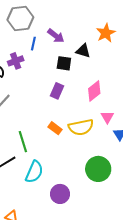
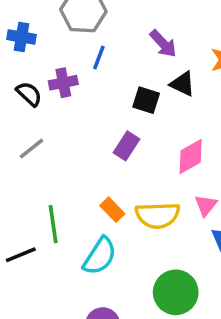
purple arrow: (56, 36) -> (163, 44), moved
cyan semicircle: (34, 172) -> (100, 256), moved

